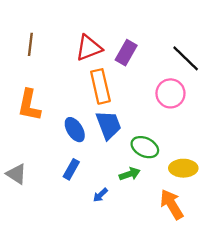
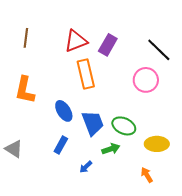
blue trapezoid: (109, 125) -> (93, 123), moved
orange arrow: (172, 204) -> (147, 175), size x0.6

